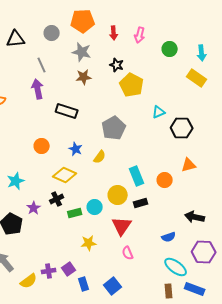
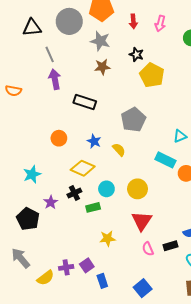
gray circle: (52, 33) -> (69, 21), size x1.6
gray line: (42, 65) -> (50, 54), moved
cyan triangle: (159, 112) -> (180, 136), moved
yellow semicircle: (100, 157) -> (119, 150), turned -80
cyan rectangle: (137, 176) -> (165, 160), moved, turned -42
black rectangle: (141, 203) -> (171, 246), moved
cyan circle: (95, 207) -> (106, 189), moved
blue square: (113, 286) -> (143, 288), moved

